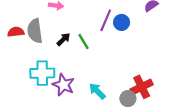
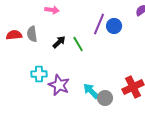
gray semicircle: (35, 31) -> (32, 34), size x0.7
cyan cross: (42, 73) -> (39, 74), size x0.7
gray circle: (128, 99) -> (105, 98), moved

